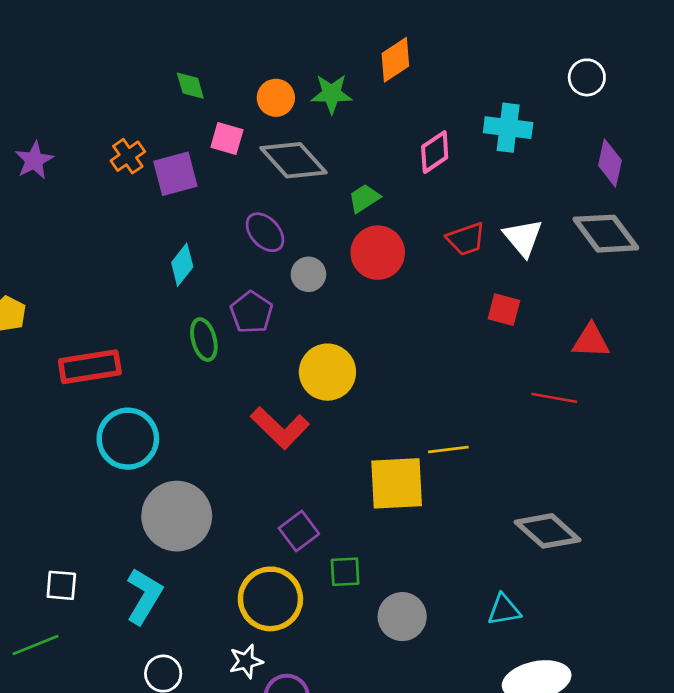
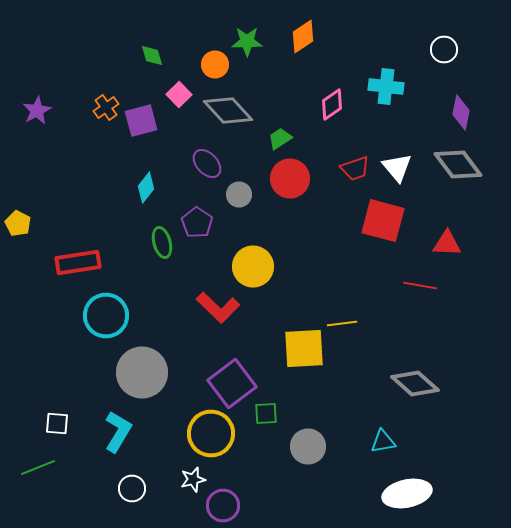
green star: (332, 94) -> (247, 42), moved
pink square: (227, 139) -> (179, 94), turned 30
red square: (504, 310) -> (383, 220), size x1.8
purple square: (299, 531) -> (232, 384), size x1.6

